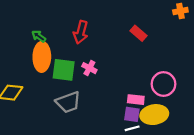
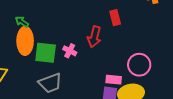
red arrow: (81, 32) -> (94, 37), moved
red rectangle: (138, 33) -> (115, 18), turned 35

